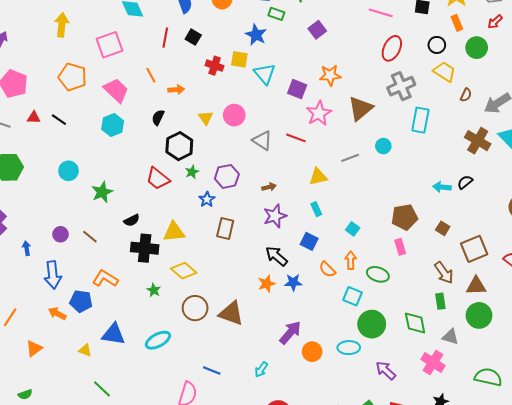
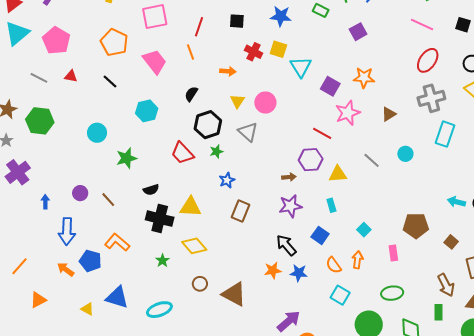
blue star: (256, 35) -> (281, 16), moved, turned -30
black square: (193, 37) -> (237, 21), turned -35
red line: (165, 38) -> (199, 27), moved
orange arrow: (176, 90) -> (228, 71), moved
brown triangle: (360, 108) -> (389, 114), size x0.6
black line: (59, 120) -> (110, 81), moved
cyan hexagon: (113, 125) -> (147, 111), moved
gray triangle: (262, 140) -> (248, 132), moved
gray line: (350, 158) -> (372, 160), turned 54
purple hexagon: (227, 176) -> (311, 160), moved
pink rectangle: (400, 247) -> (393, 253), moved
green ellipse: (378, 274) -> (392, 293), moved, turned -35
cyan square: (353, 296) -> (340, 295), moved
brown circle: (195, 308) -> (200, 284), size x0.6

